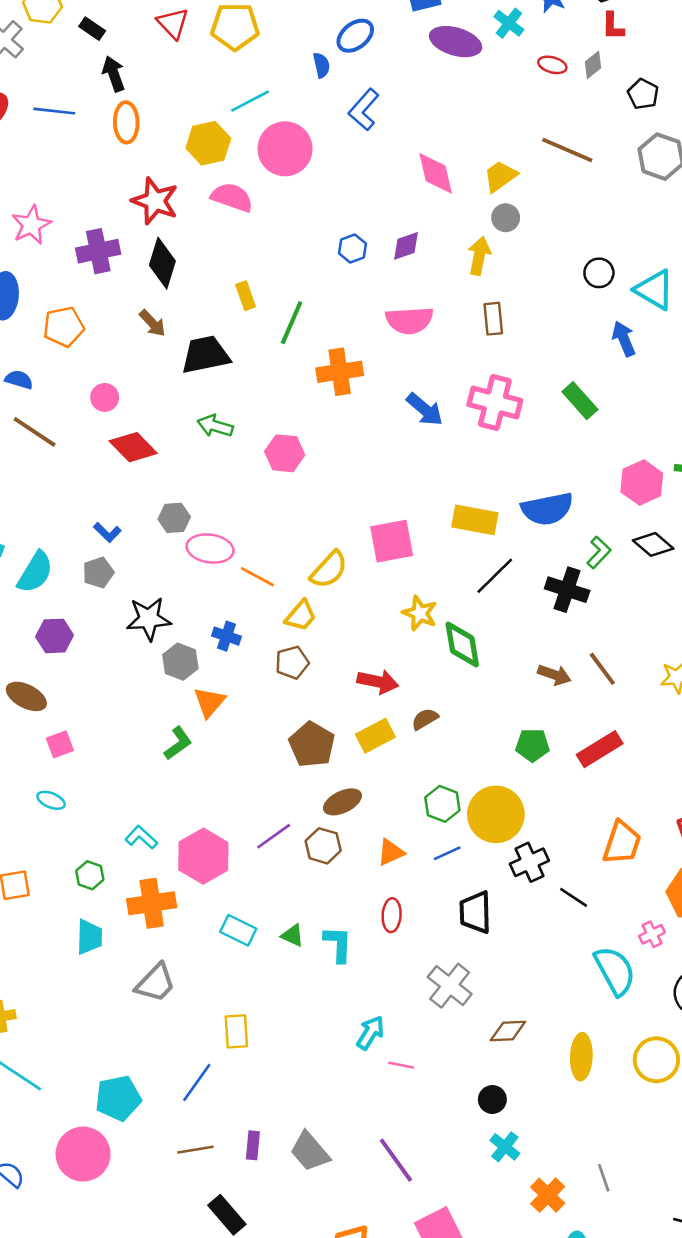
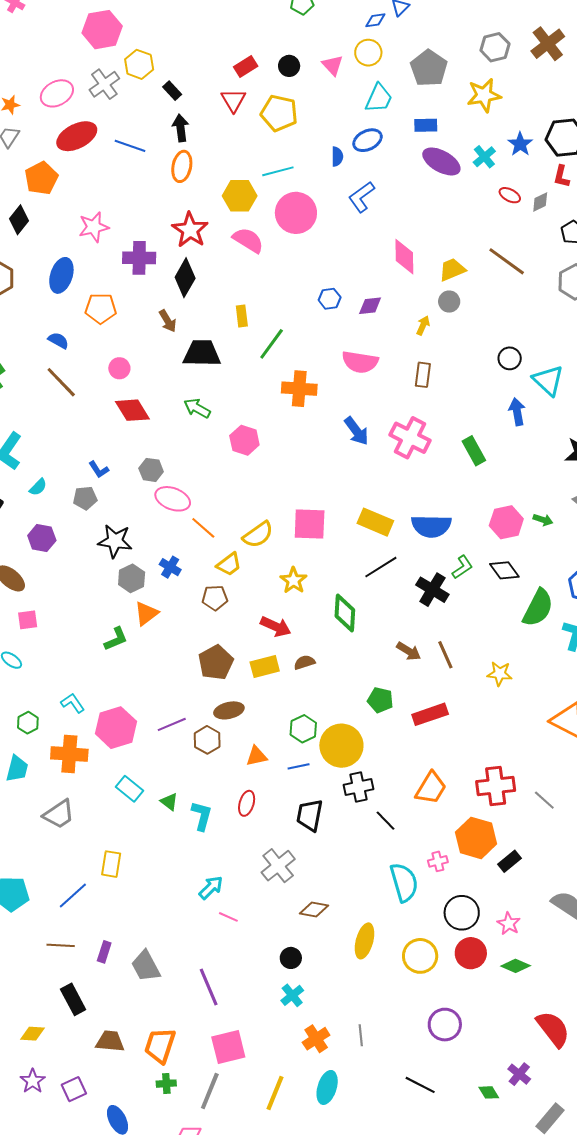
yellow arrow: (479, 256) -> (423, 325), size x0.7
cyan semicircle: (35, 572) -> (38, 487), size x0.6
yellow star: (420, 613) -> (294, 580), moved

